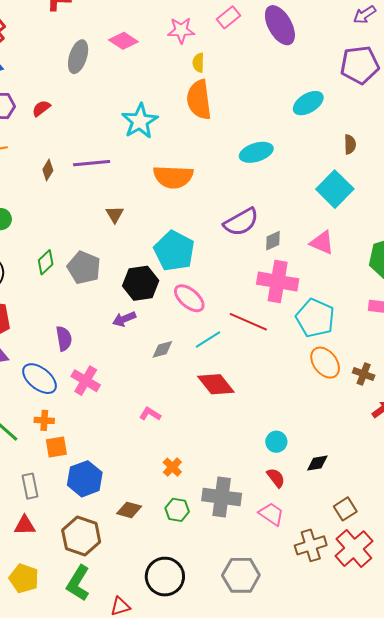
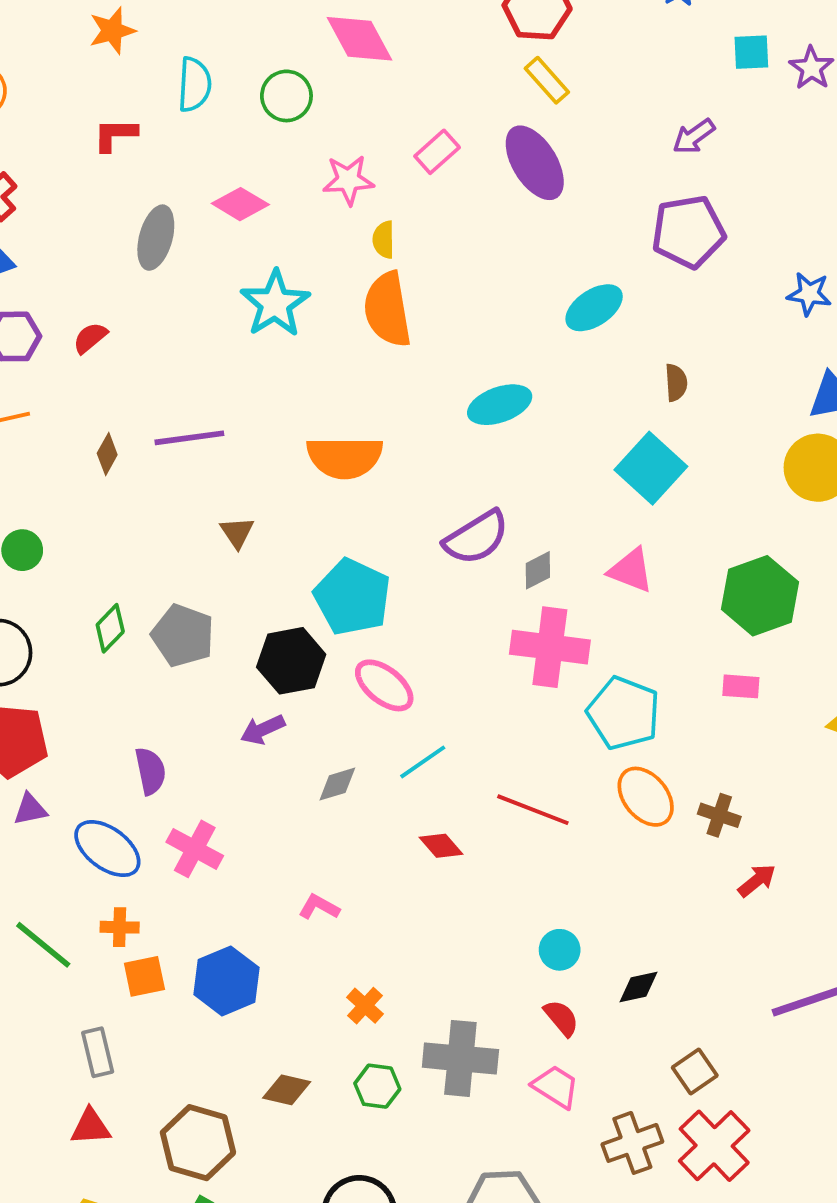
cyan star: (140, 121) -> (275, 304), moved
red line: (248, 322) -> (533, 810), moved
red diamond: (216, 384) -> (441, 846), size x0.6
blue hexagon: (85, 479) -> (226, 981), moved

